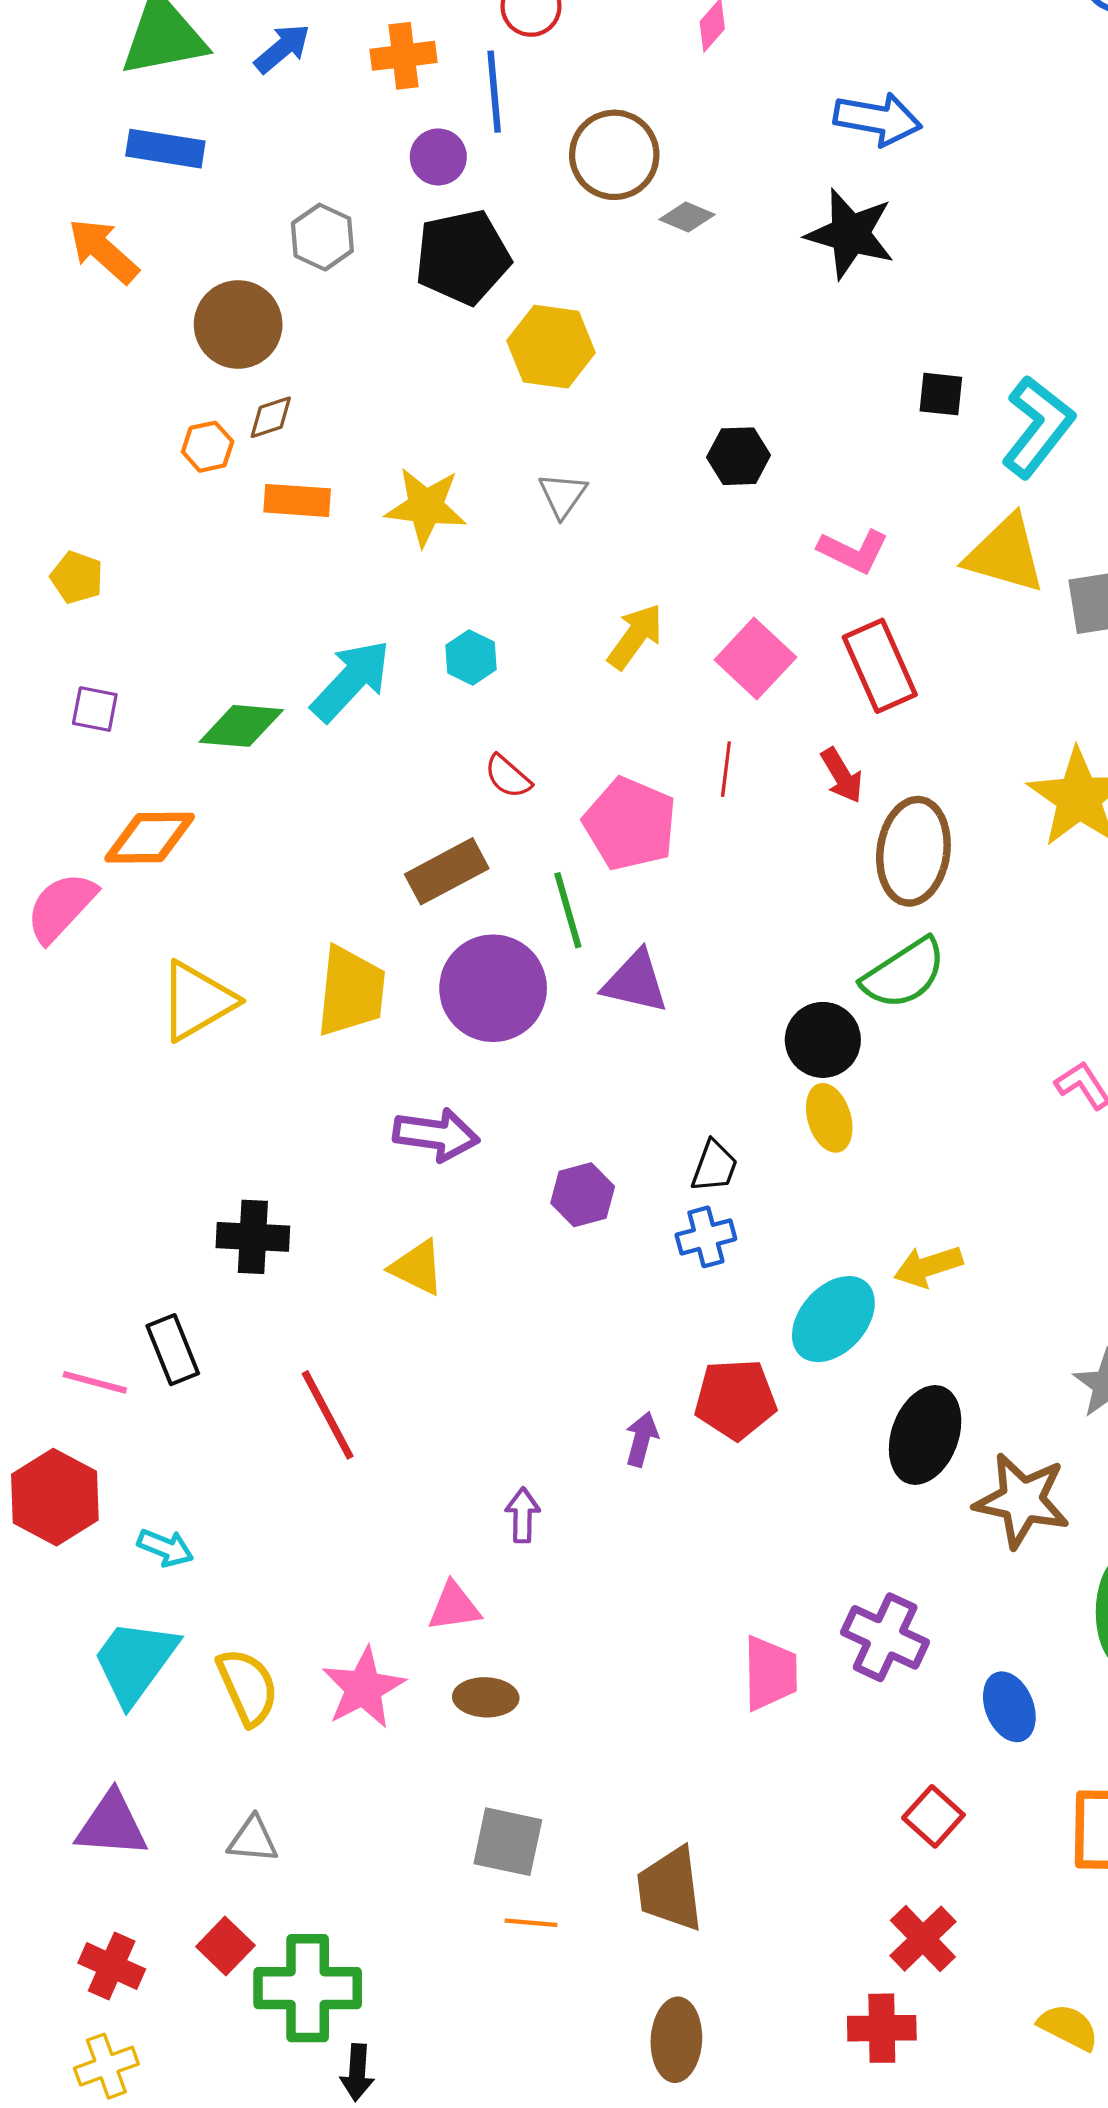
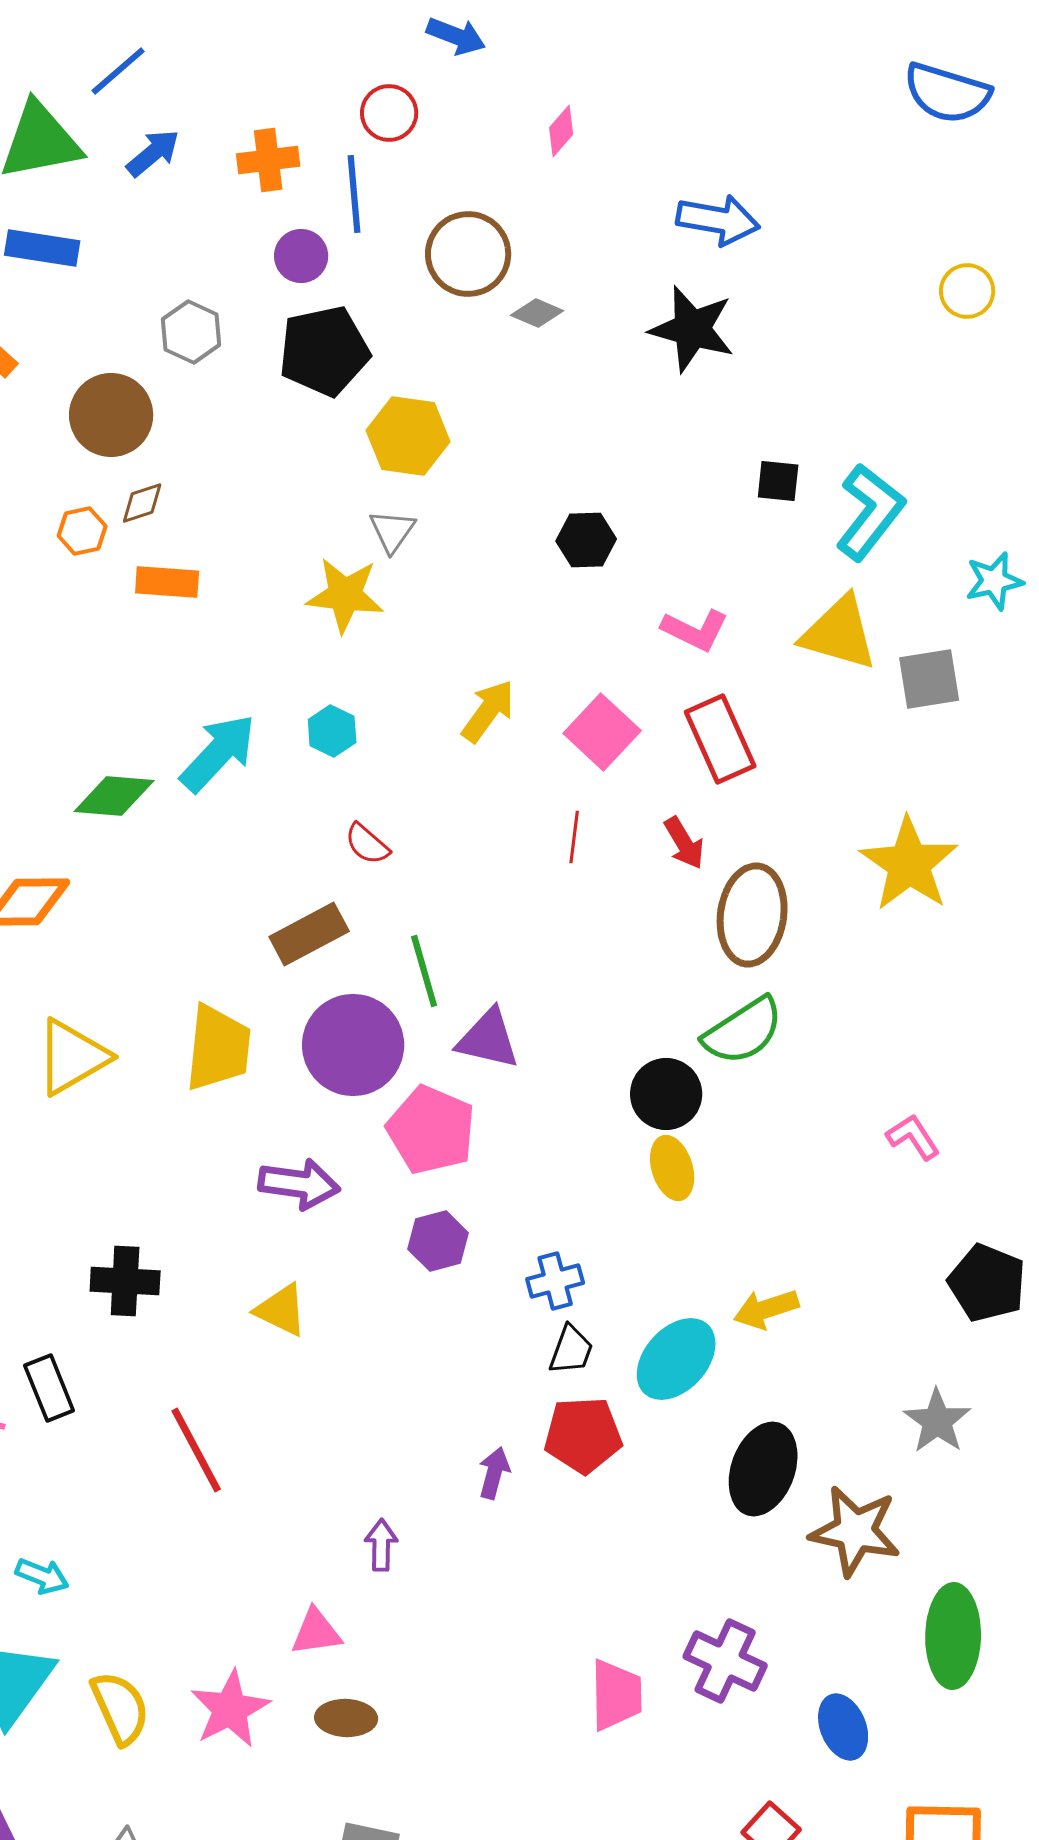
gray triangle: (563, 495) -> (392, 531), moved
yellow star: (426, 507) -> (345, 595), moved
pink pentagon: (630, 824) -> (431, 1130), moved
black trapezoid: (714, 1166) -> (571, 1350), moved

